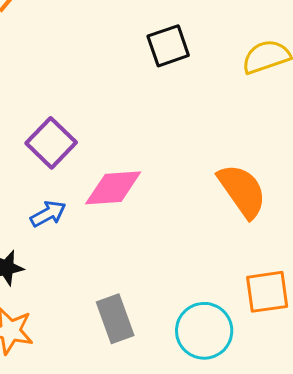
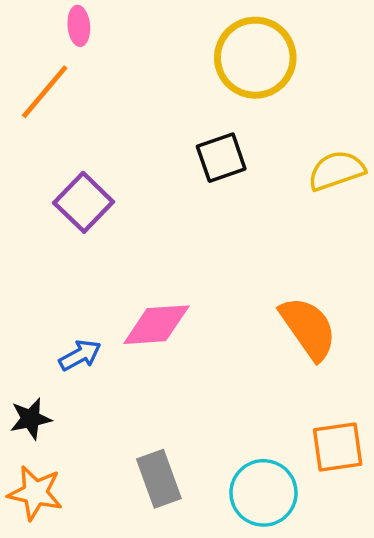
purple square: (51, 143) -> (84, 202), moved

